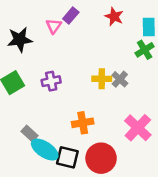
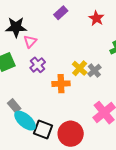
pink triangle: (54, 26) -> (30, 41), moved
yellow cross: (102, 79) -> (80, 68), turned 35
purple cross: (51, 81) -> (38, 65), turned -35
orange cross: (83, 123) -> (61, 84), moved

